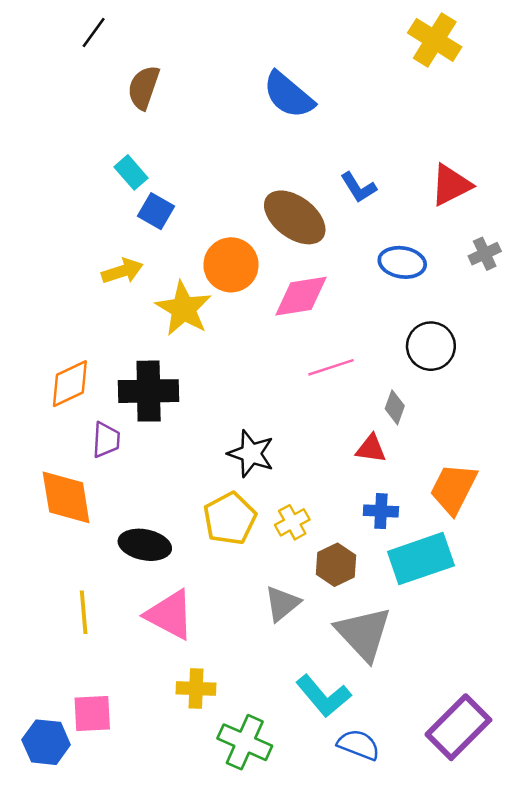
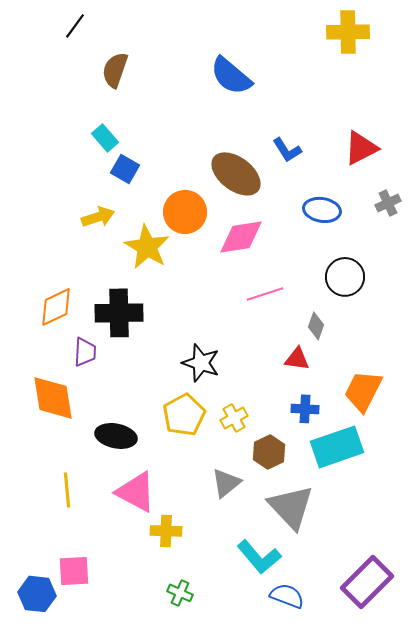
yellow cross: (435, 40) -> (348, 32), turned -33
yellow cross: (196, 688) -> (166, 531), moved
green cross: (245, 742) -> (180, 593), moved, size x0.6

